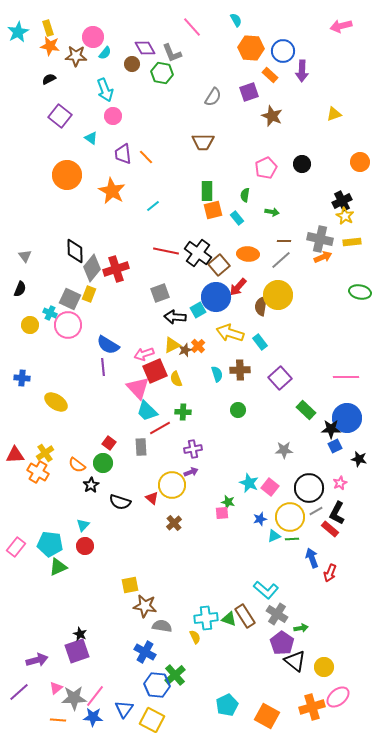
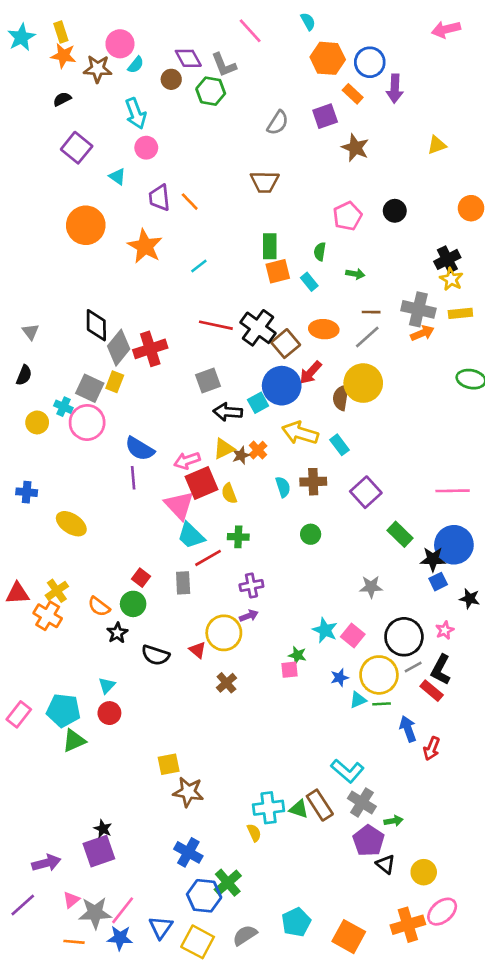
gray semicircle: (162, 626) -> (245, 935), moved, turned -42
black triangle: (295, 661) -> (386, 864), size x0.7

